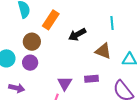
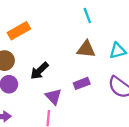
orange rectangle: (51, 20) -> (19, 31), turned 42
black arrow: (77, 34) -> (39, 71), moved

